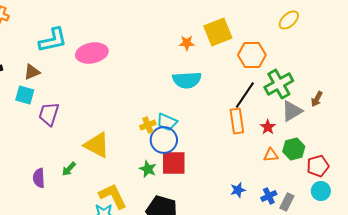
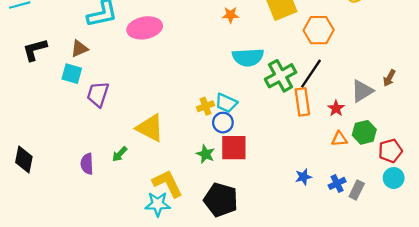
orange star: (187, 43) -> (231, 15), moved
green cross: (279, 84) -> (281, 76), moved
blue circle: (164, 140) -> (223, 123), size x0.7

